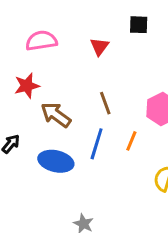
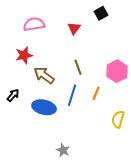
black square: (139, 25) -> (101, 13), turned -32

